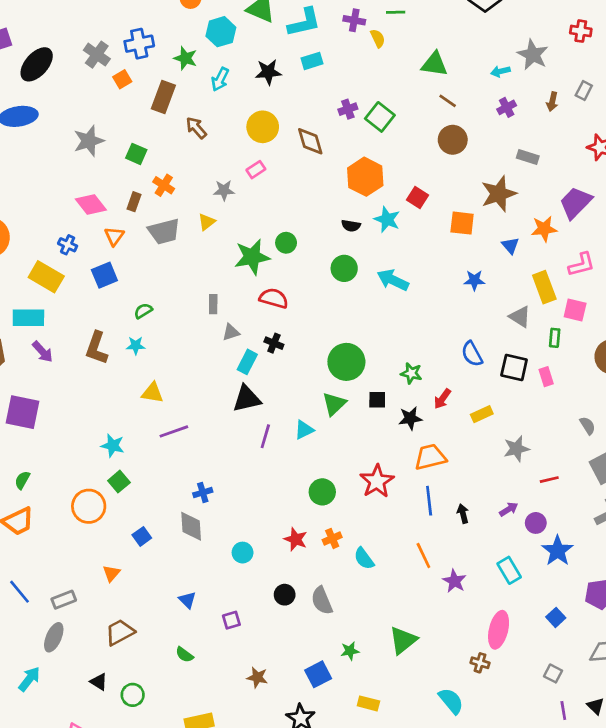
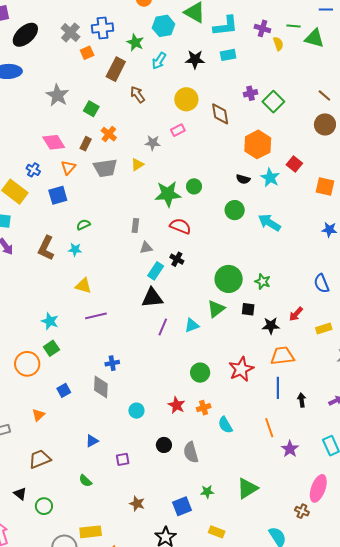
green triangle: (435, 64) -> (314, 38), moved
gray star: (89, 141) -> (57, 95), turned -30
green star: (411, 373) -> (263, 282), moved
blue triangle: (187, 600) -> (92, 441), turned 40

